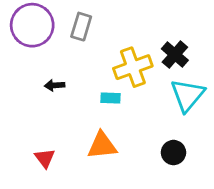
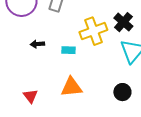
cyan rectangle: (111, 98) -> (68, 50), moved

